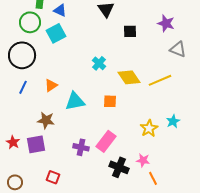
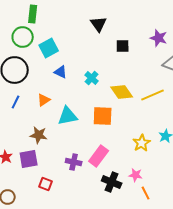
blue triangle: (60, 10) -> (61, 72), moved
orange square: (110, 101) -> (103, 116), size x1.5
red square: (53, 177) -> (46, 184), moved

